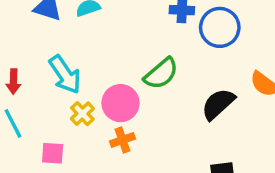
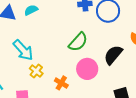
pink circle: (120, 103) -> (87, 69), moved
orange cross: (122, 140) -> (61, 83), turned -32

